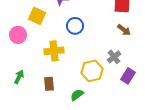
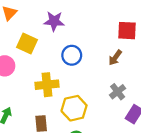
brown arrow: (124, 30) -> (115, 58), moved, turned 88
yellow hexagon: (92, 71) -> (74, 108), moved

